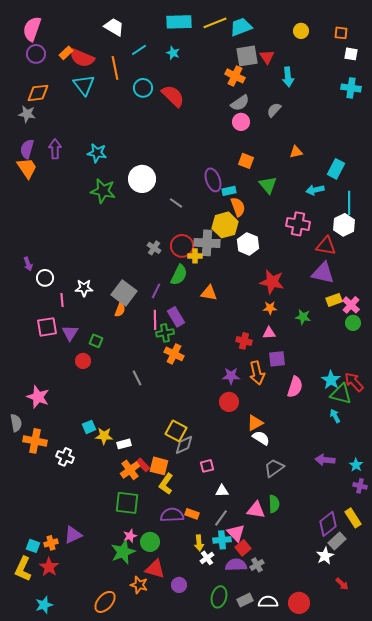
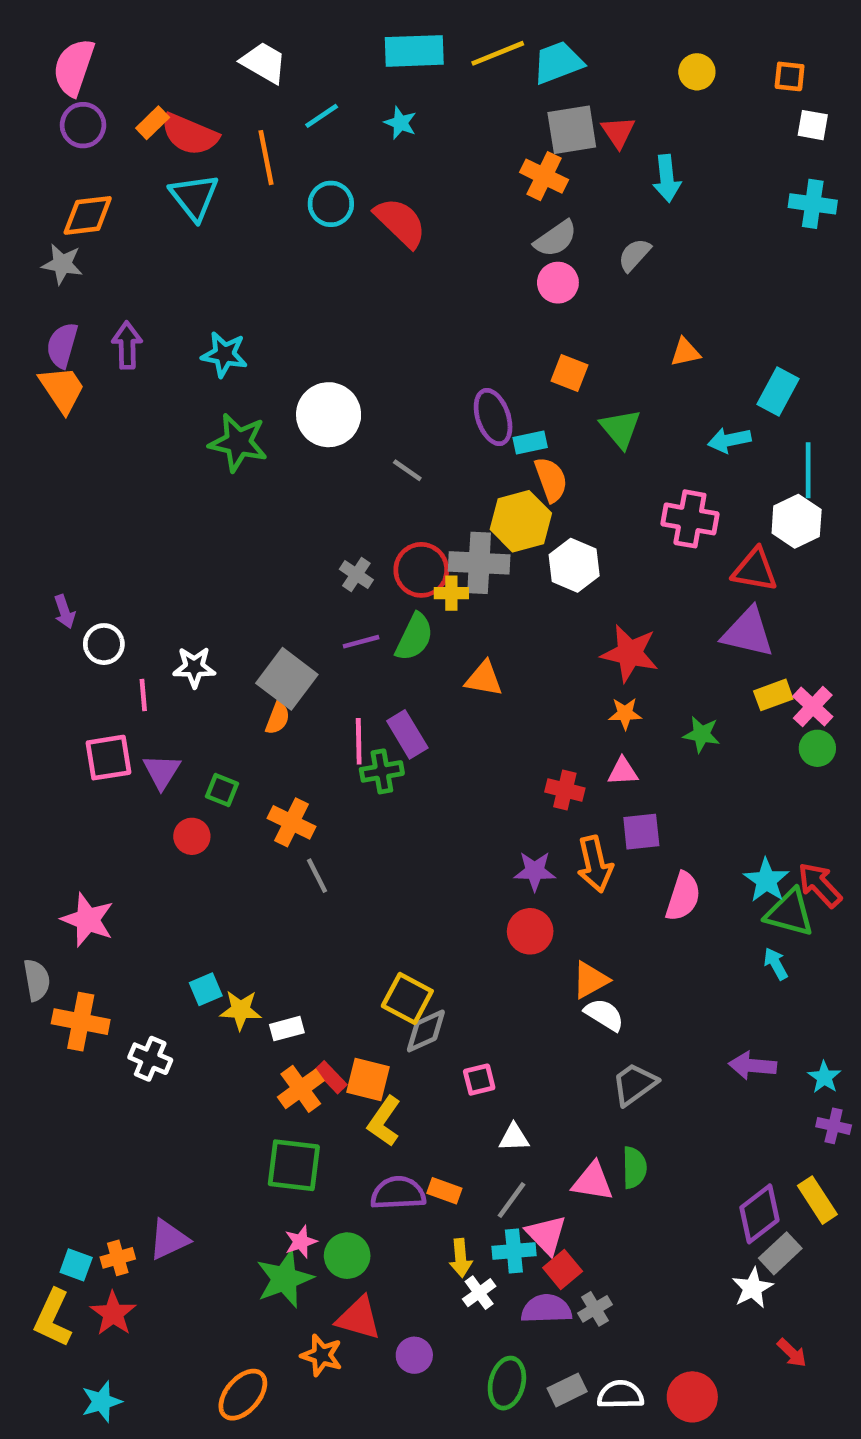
purple line: (156, 291) -> (361, 642), moved, turned 49
orange cross: (174, 354) -> (292, 822), moved

